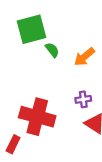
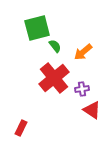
red cross: (37, 117) -> (54, 78), moved, turned 36

